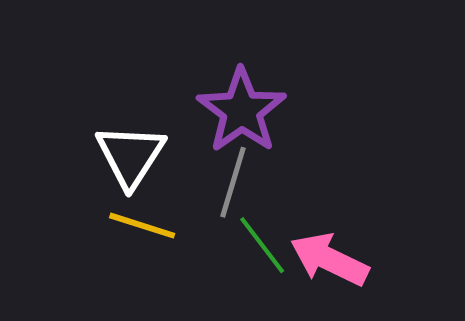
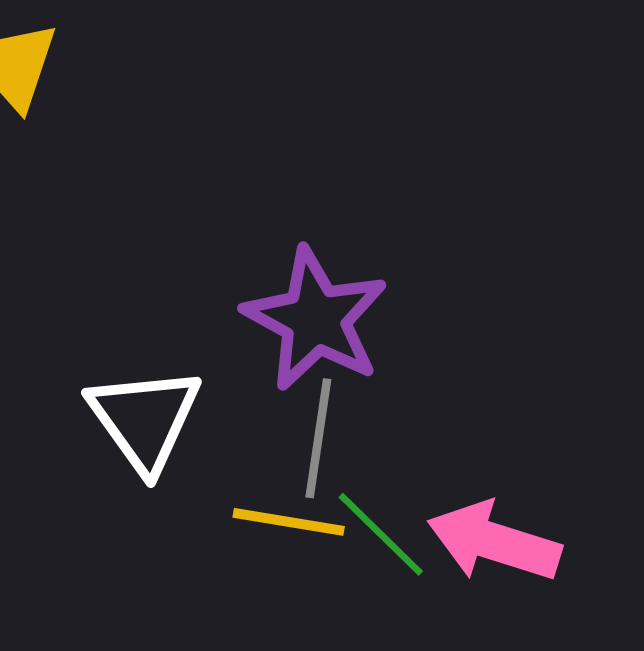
yellow line: (142, 226) -> (289, 522), moved

